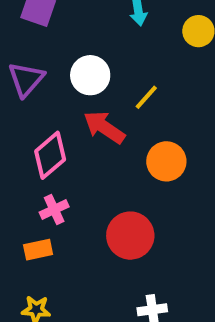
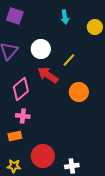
pink cross: (54, 209) -> (23, 116), turned 32
red circle: (130, 236) -> (43, 156), moved

